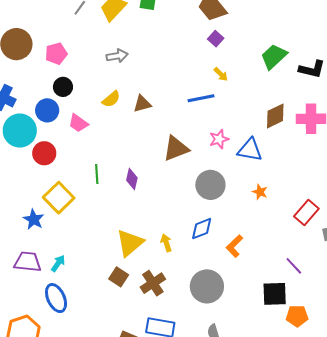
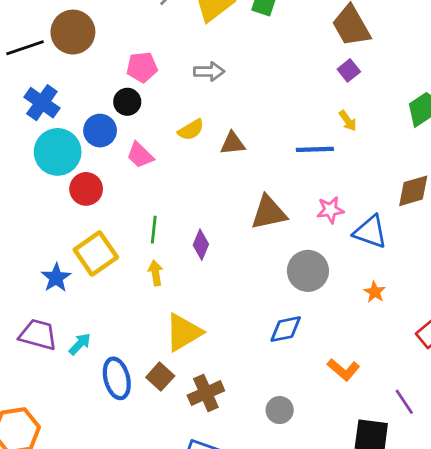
pink pentagon: (56, 54) -> (142, 67), moved
yellow arrow: (166, 243) -> (156, 273), moved
orange L-shape: (234, 246) -> (343, 370), moved, turned -105
gray circle: (207, 286) -> (280, 410), size x0.6
blue ellipse: (56, 298) -> (117, 378), moved

